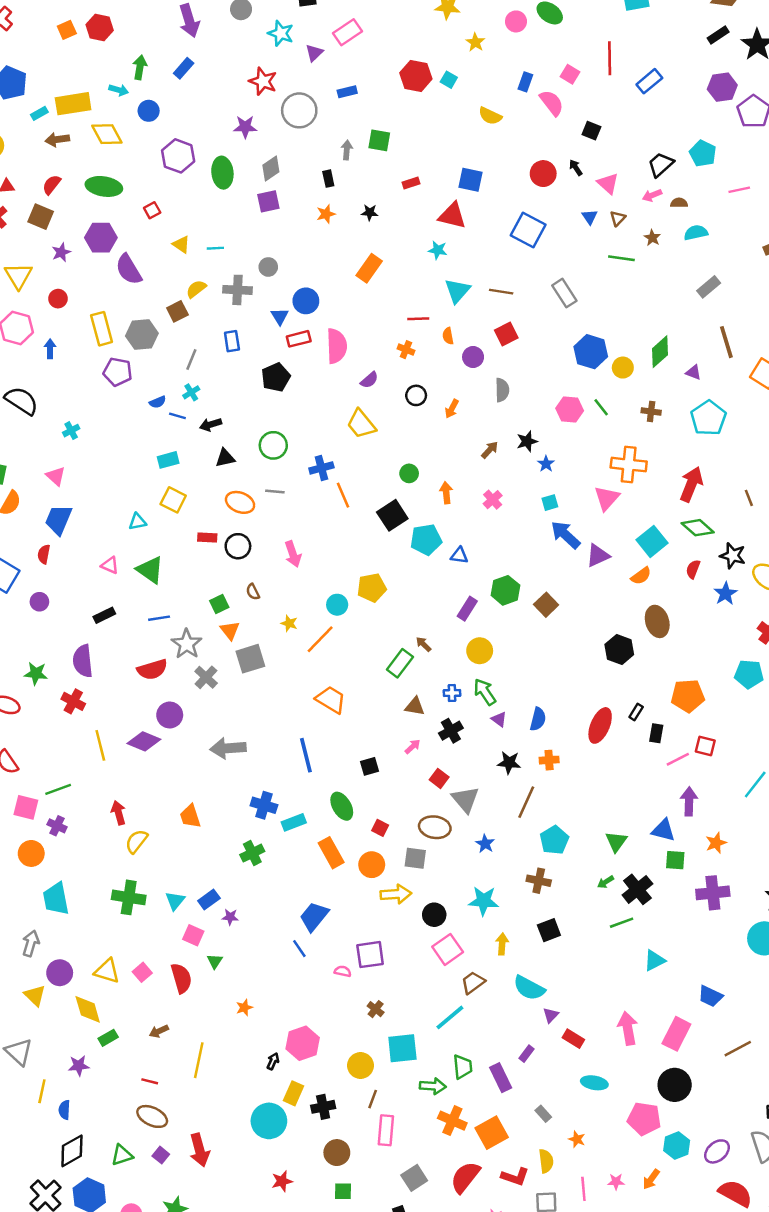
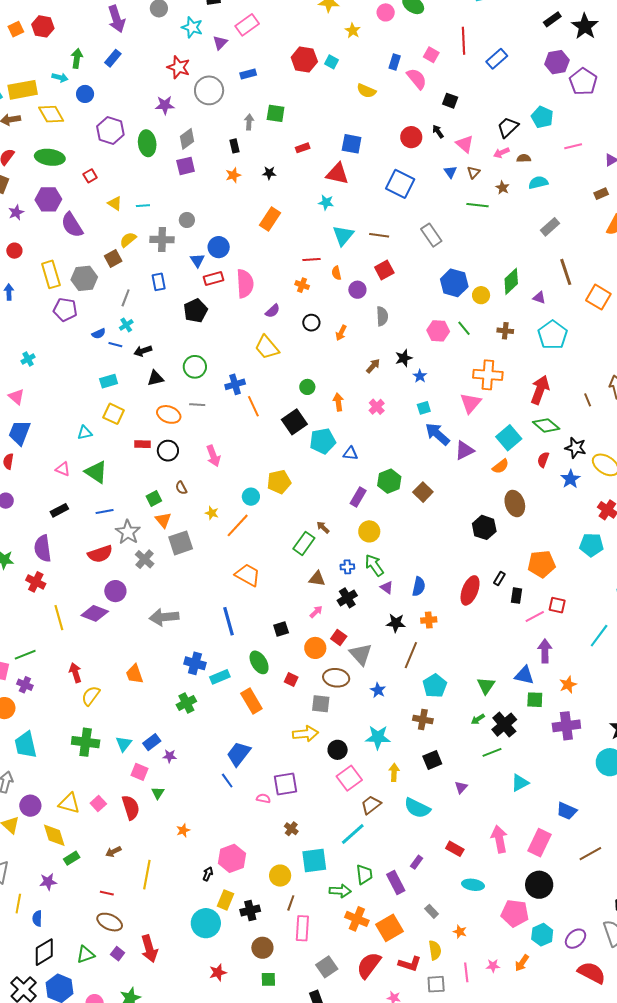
orange circle: (372, 865) -> (315, 648), moved
purple triangle: (551, 1015) -> (461, 787), moved

